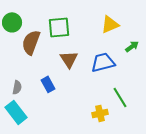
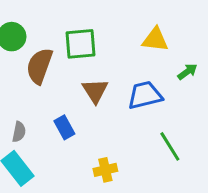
yellow triangle: (110, 24) -> (155, 40), turned 30
yellow cross: (100, 113) -> (105, 170), moved

